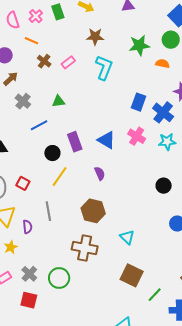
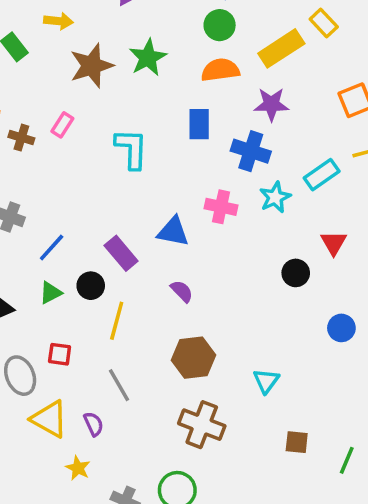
brown star: (95, 37) -> (92, 66), size x1.4
green star: (139, 45) -> (148, 58), moved
orange semicircle: (162, 64) -> (220, 70), size x1.5
cyan L-shape: (104, 68) -> (131, 149), moved
green triangle: (58, 101) -> (51, 293), moved
blue rectangle: (139, 102) -> (199, 124), moved
cyan triangle: (127, 237) -> (266, 381), turned 42
brown cross: (85, 248) -> (202, 425), turned 30
brown square: (132, 275) -> (297, 442), size x0.6

